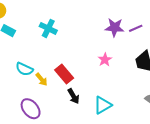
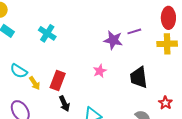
purple line: (136, 28) -> (134, 31), moved
red rectangle: (64, 74) -> (58, 80), turned 54

